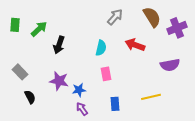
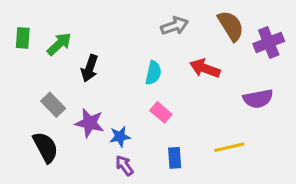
gray arrow: (115, 17) -> (175, 26), turned 30
gray rectangle: (20, 72) -> (53, 105), moved
pink rectangle: (106, 74) -> (161, 112), turned -40
black semicircle: (30, 97) -> (46, 147), size x1.5

